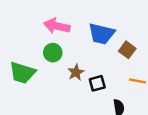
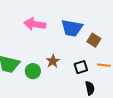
green circle: (53, 53) -> (33, 71), moved
black square: (97, 83) -> (81, 67), moved

